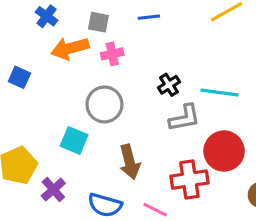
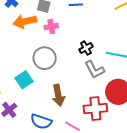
gray L-shape: (185, 118) -> (95, 70), turned 70
cyan square: (74, 140) -> (24, 80), turned 30

